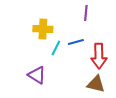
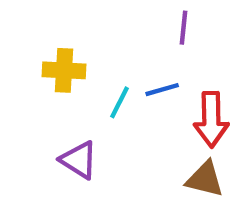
yellow cross: (43, 29) -> (64, 70), moved

